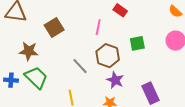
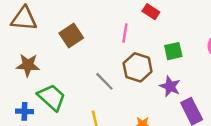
brown star: (29, 51) -> (28, 65), moved
blue cross: (11, 80) -> (24, 111), moved
purple star: (115, 80) -> (170, 86), moved

